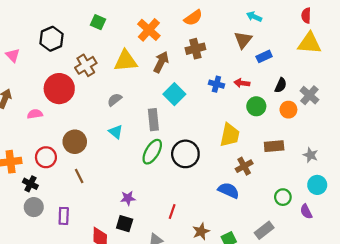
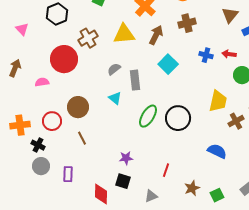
gray rectangle: (153, 120) -> (135, 80), moved
brown cross: (244, 166) -> (236, 121), moved

